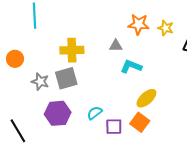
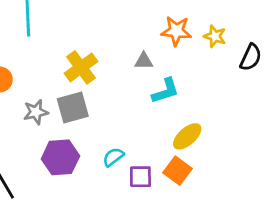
yellow cross: (72, 50) -> (81, 67), turned -35
cyan L-shape: (131, 66) -> (165, 91), turned 140
gray star: (40, 82) -> (36, 112), turned -30

